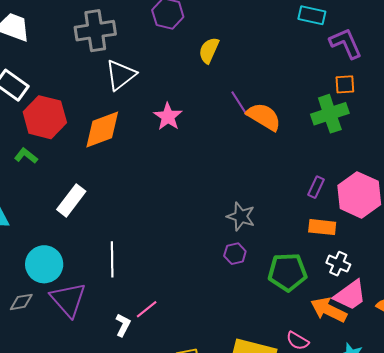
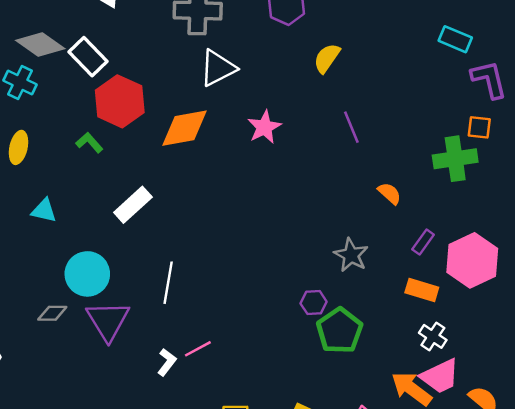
orange semicircle: (264, 117) -> (389, 193), moved, size x0.6
gray star: (241, 216) -> (351, 255), moved
green pentagon: (288, 272) -> (339, 331), moved, turned 30

